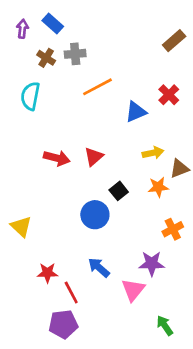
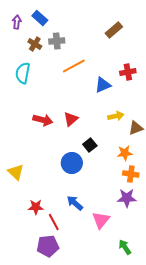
brown rectangle: (174, 41) -> (114, 30), moved
red cross: (169, 95) -> (128, 72), turned 35
orange star: (158, 187) -> (125, 153), moved
orange cross: (173, 229) -> (131, 174), turned 35
purple star: (152, 264) -> (127, 198), moved

